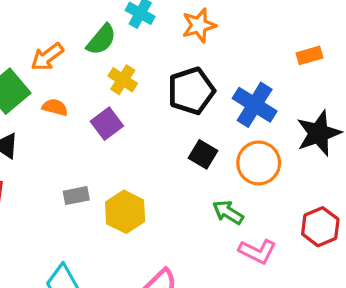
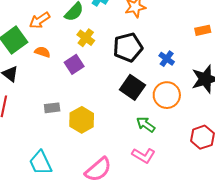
blue cross: (255, 105) -> (167, 59), size x0.6
black square: (203, 154) -> (132, 87), size x1.4
pink L-shape: (257, 251) -> (143, 155), moved

